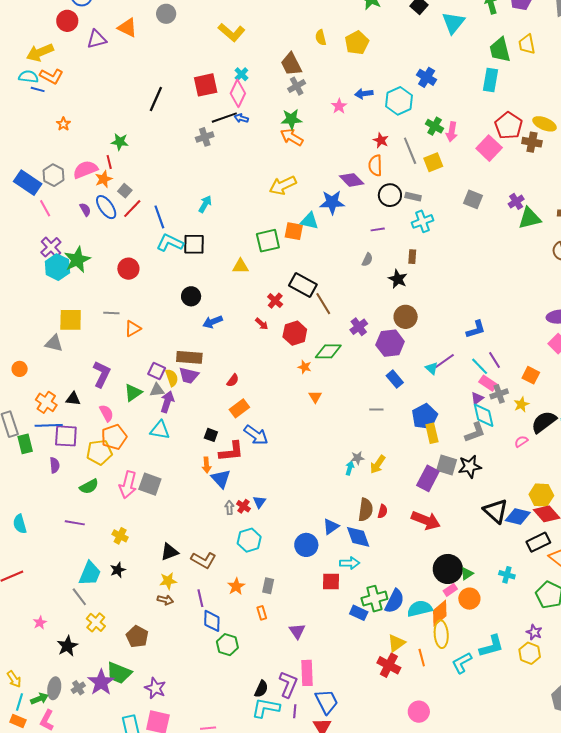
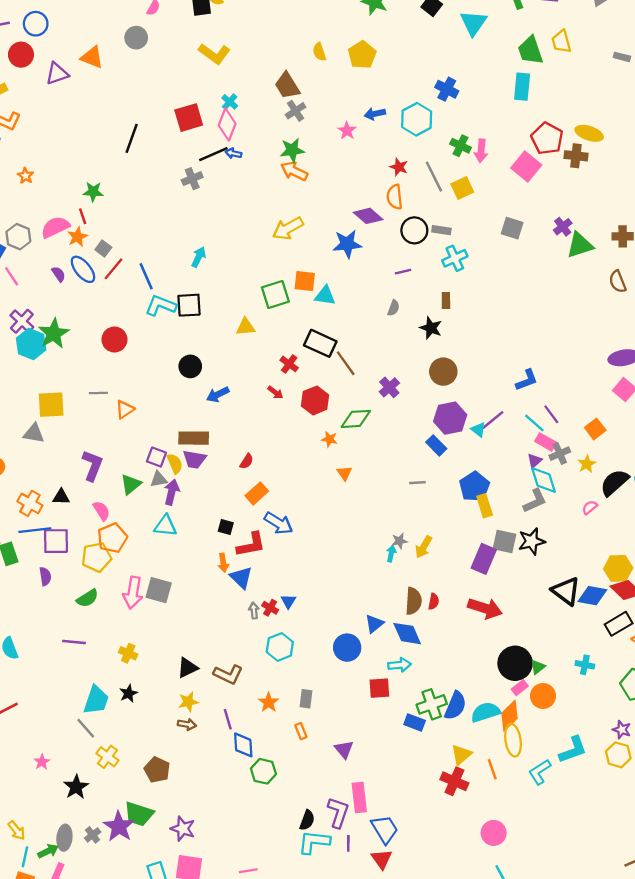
cyan triangle: (309, 221) -> (325, 296), moved
purple hexagon: (390, 343) -> (450, 418), moved
orange square: (531, 375) -> (595, 429), turned 30

